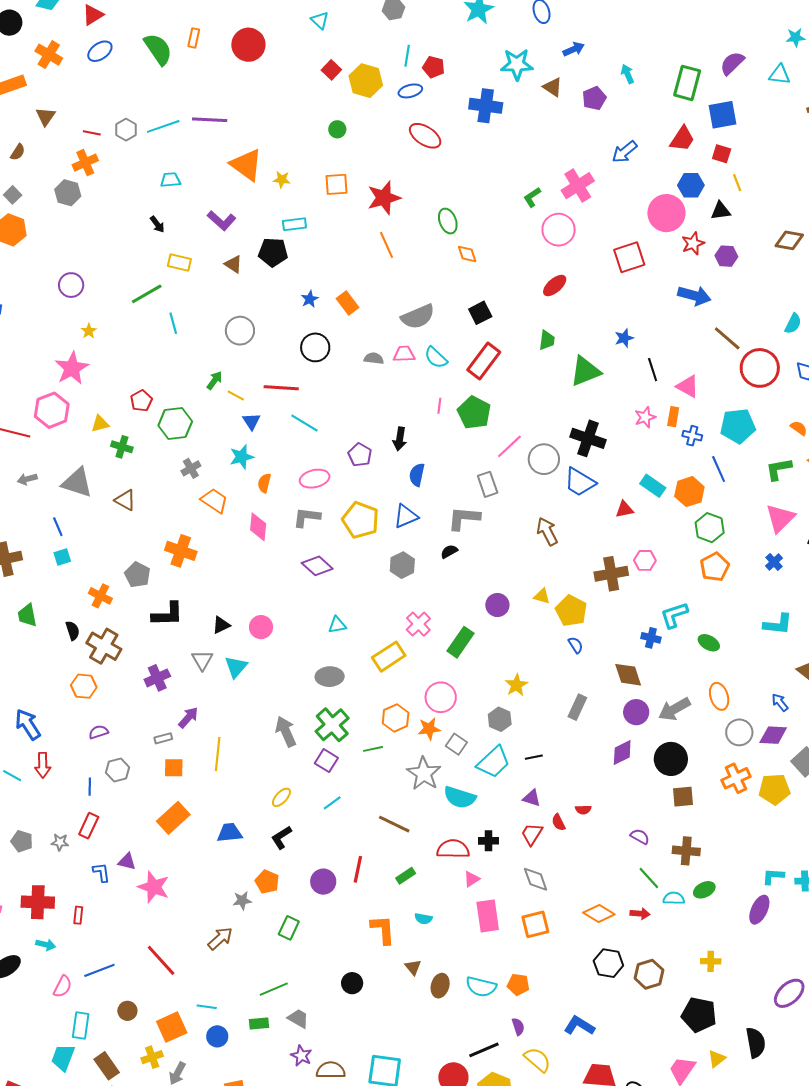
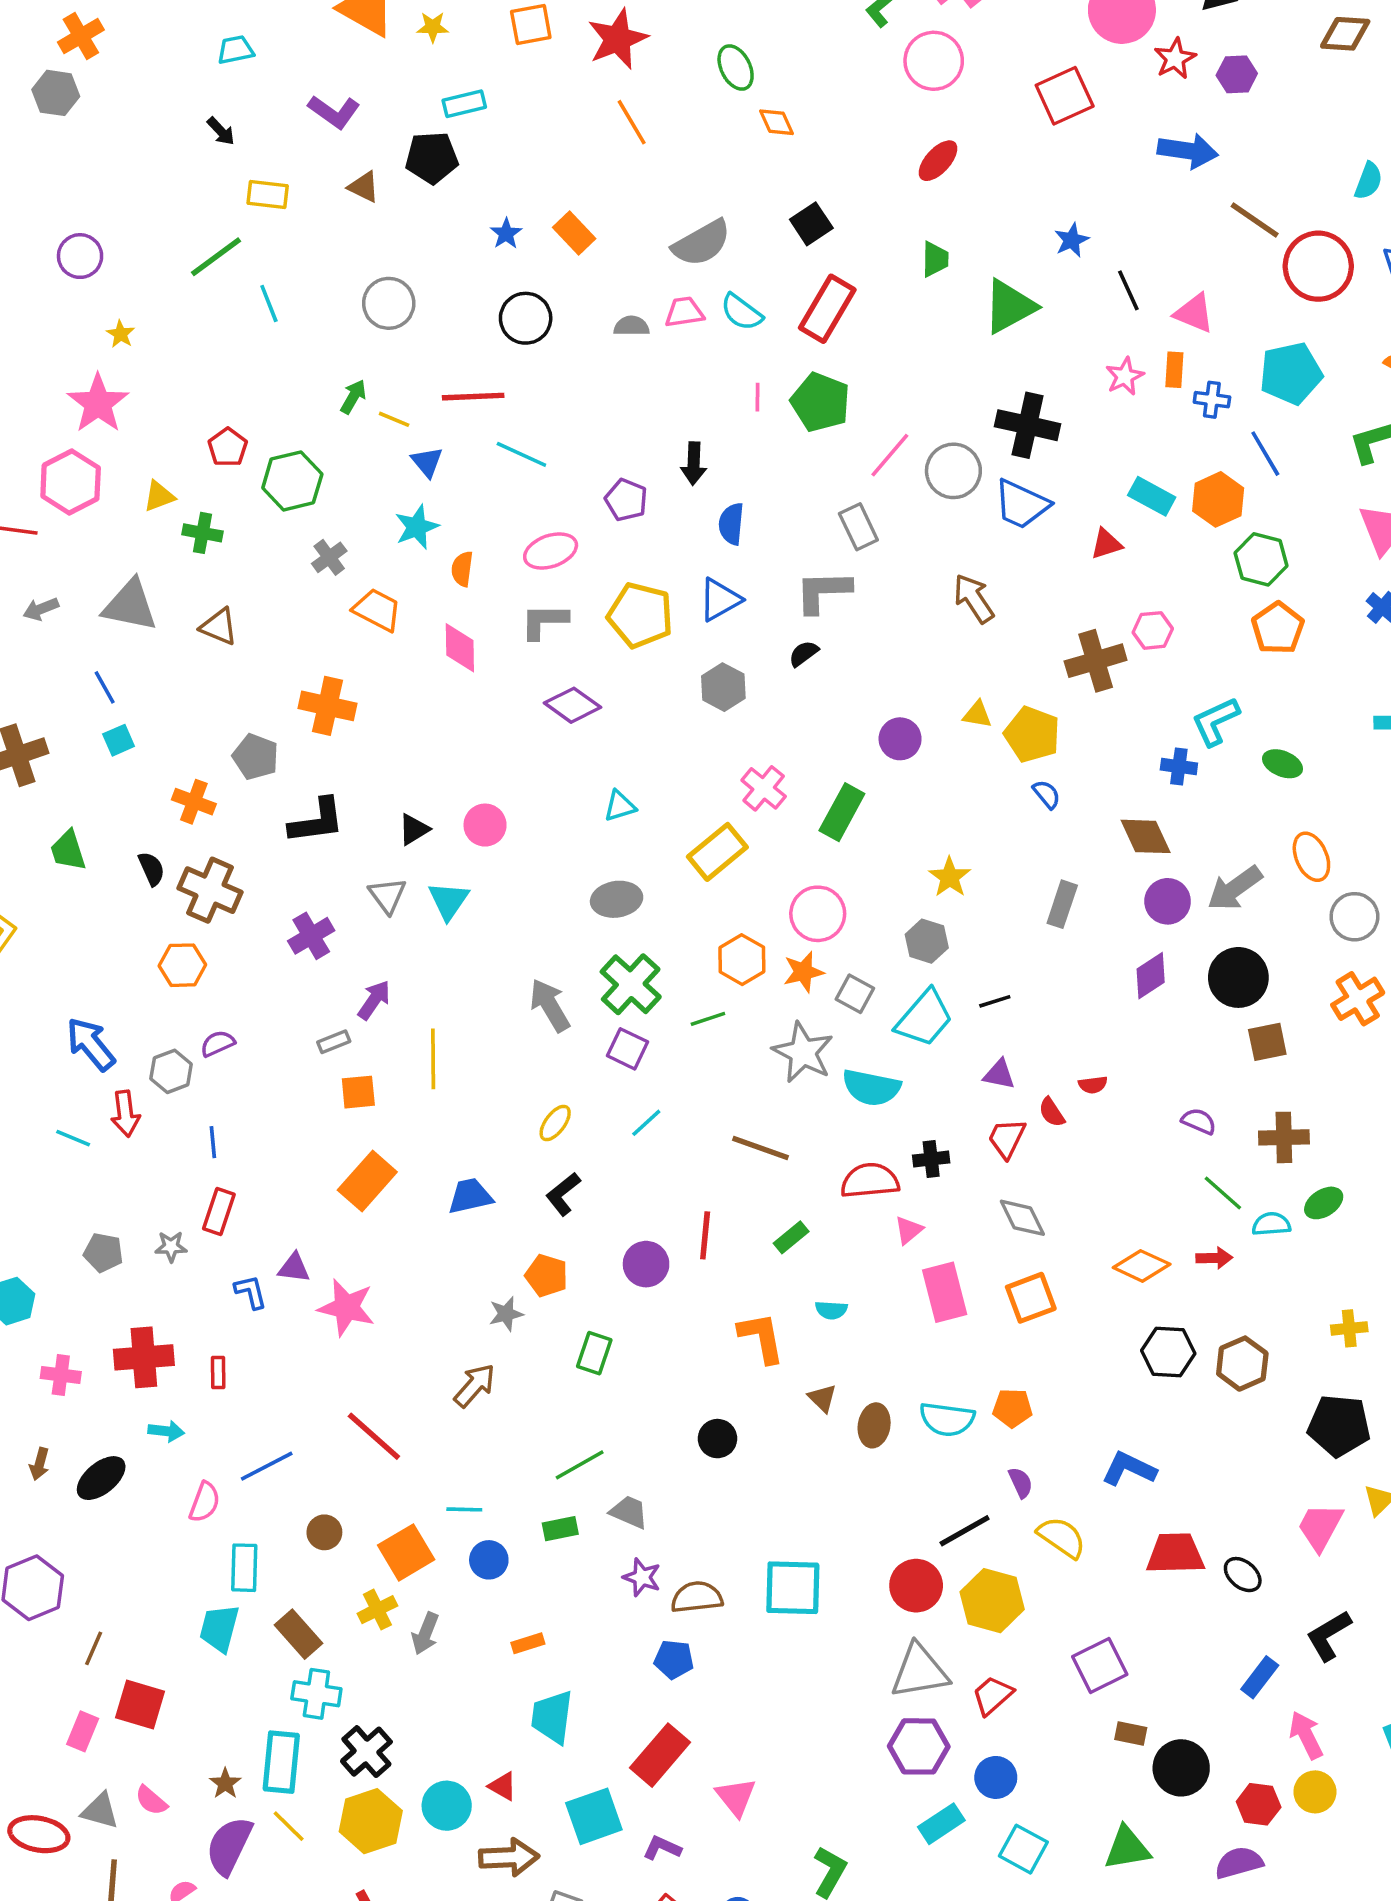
gray hexagon: (118, 770) -> (171, 1071), moved

